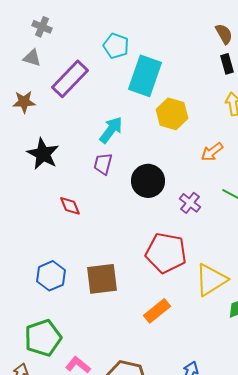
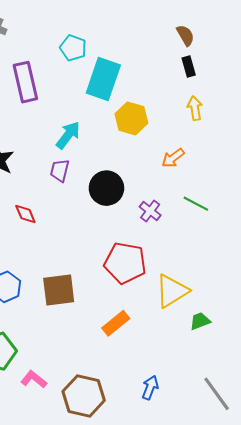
purple rectangle: (70, 79) -> (25, 82), turned -57

